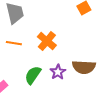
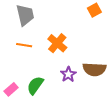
green semicircle: (33, 75) -> (35, 85), moved

